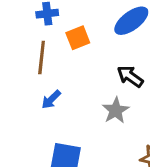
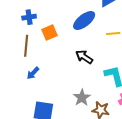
gray star: (116, 110) -> (82, 98), moved

